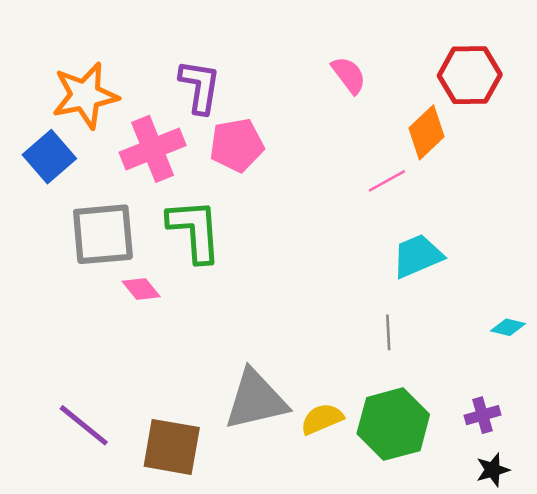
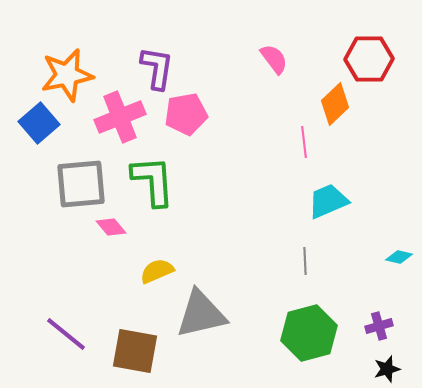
pink line: (387, 181) -> (304, 142), turned -68
yellow semicircle: (322, 419) -> (157, 271), moved

